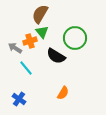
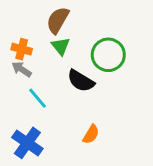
orange cross: (30, 41) -> (22, 49), moved, turned 32
blue cross: (19, 99) -> (27, 143), size x1.5

